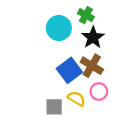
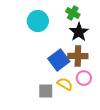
cyan circle: (59, 28) -> (38, 21), moved
brown cross: (92, 66) -> (78, 56), turned -30

